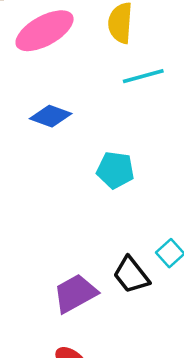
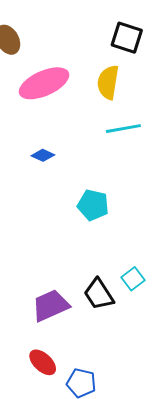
blue diamond: (51, 116) -> (43, 155), size x0.7

